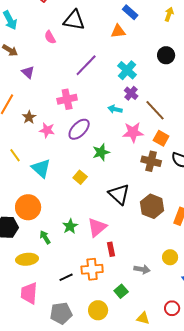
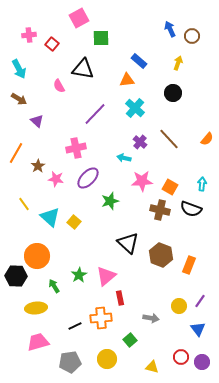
black circle: (166, 55) -> (173, 93), moved
cyan cross: (127, 70) -> (135, 108), moved
brown line: (155, 110) -> (169, 139), moved
yellow square: (80, 177) -> (74, 222), moved
pink trapezoid: (29, 293) -> (38, 342), turned 70

